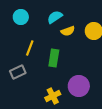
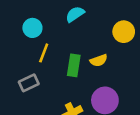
cyan circle: (21, 17) -> (32, 28), moved
yellow semicircle: (68, 31) -> (99, 60), moved

